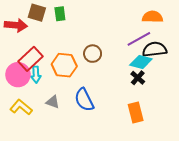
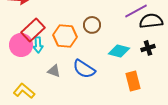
cyan diamond: (141, 62) -> (119, 51), moved
black cross: (138, 78) -> (148, 48), moved, turned 32
blue semicircle: (84, 100) -> (84, 69), turned -30
yellow L-shape: (21, 107) -> (24, 91), moved

